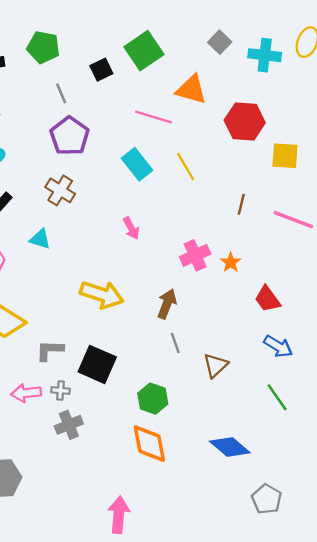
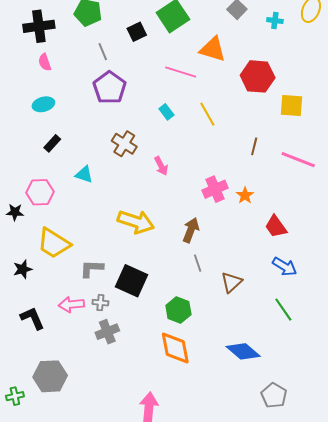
cyan cross: (265, 55) -> (275, 21), size x0.6
cyan rectangle: (137, 164) -> (166, 112), size x0.6
brown cross: (60, 190) -> (124, 144), moved

